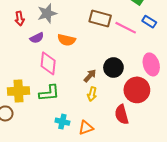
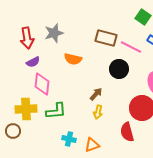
red arrow: (20, 19) -> (27, 38), size x1.5
purple semicircle: (37, 38) -> (33, 62), moved
pink diamond: (48, 63) -> (42, 84), moved
black circle: (113, 68) -> (119, 69), moved

